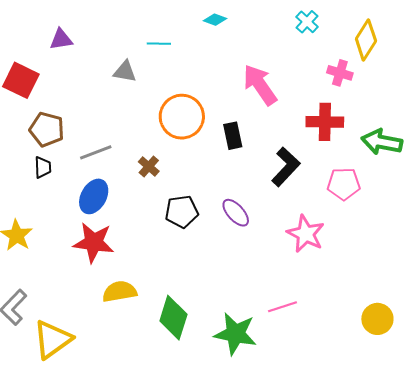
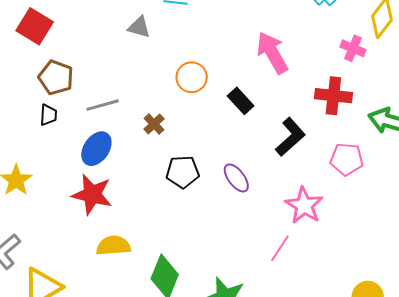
orange circle: (182, 117) -> (192, 77), size x0.7
black rectangle: (233, 136) -> (241, 101), turned -36
pink line: (282, 307) -> (280, 248), moved, turned -44

